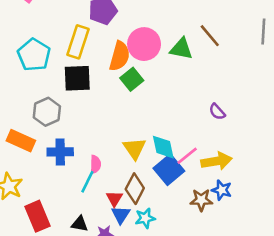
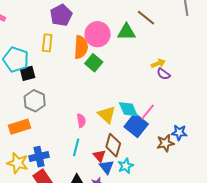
yellow rectangle: (78, 42) -> (47, 43), size x0.7
black square: (77, 78) -> (28, 73), moved, size x0.7
orange rectangle: (21, 141) -> (19, 127), turned -30
blue cross: (60, 152) -> (39, 157), moved
yellow arrow: (217, 161) -> (158, 63), moved, size x0.6
pink semicircle: (95, 164) -> (81, 121), moved

